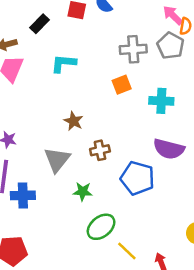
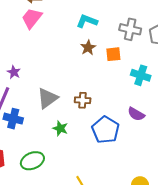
cyan L-shape: (63, 63) -> (87, 21), moved
brown star: (74, 121) -> (88, 48), moved
purple semicircle: (169, 149) -> (136, 114), size x0.7
green ellipse: (101, 227) -> (32, 161), moved

